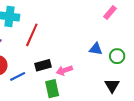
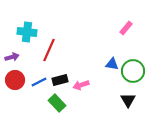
green circle: (117, 56) -> (133, 71), size x1.5
blue line: (18, 76) -> (39, 82), moved
green rectangle: (52, 89) -> (57, 103), moved, turned -30

